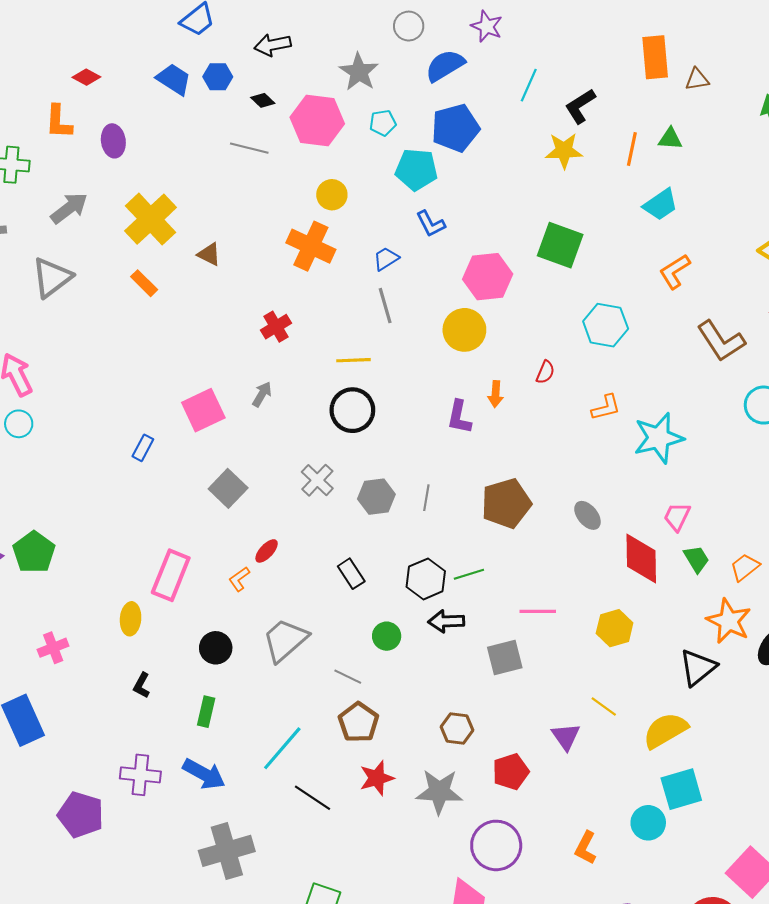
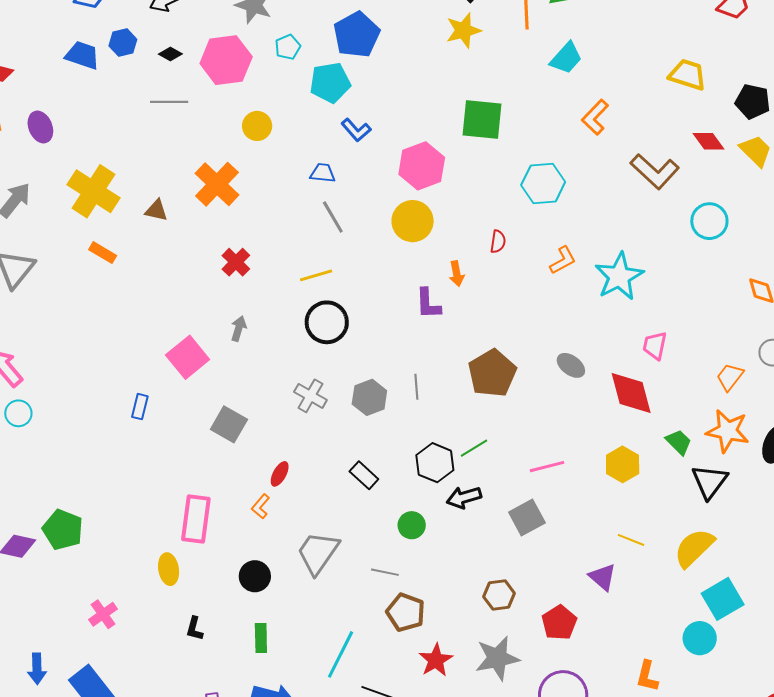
orange cross: (311, 246) -> (217, 184), moved, turned 33
blue trapezoid: (386, 259) -> (323, 173), turned 52
green trapezoid: (696, 559) -> (679, 442), moved

